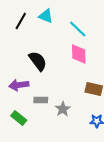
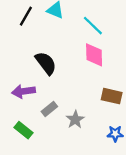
gray rectangle: (41, 100) -> (49, 109), turned -40

